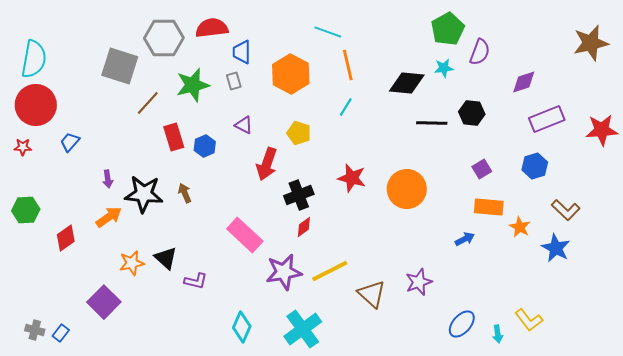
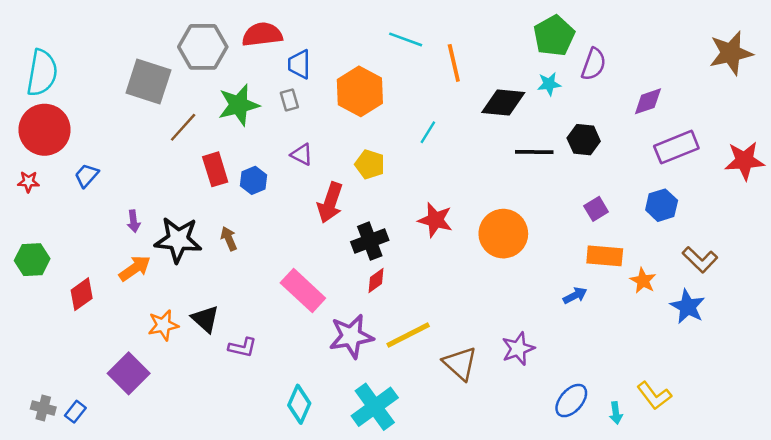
orange line: (348, 65) -> (454, 63), moved

